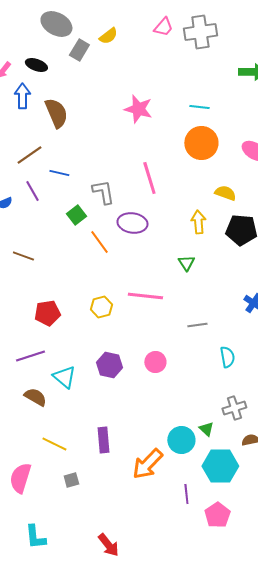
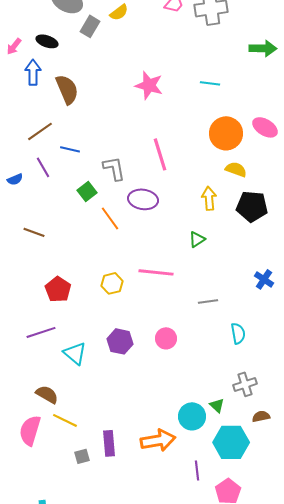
orange circle: (201, 143) -> (226, 133), moved
green triangle: (186, 263) -> (197, 239), turned 30
red pentagon: (47, 313) -> (58, 289), turned -30
brown semicircle: (35, 397) -> (47, 394), moved
purple rectangle: (103, 440) -> (109, 443), moved
orange arrow: (147, 464) -> (158, 440), turned -144
pink semicircle: (20, 478) -> (30, 430), moved

